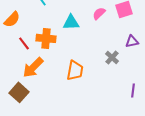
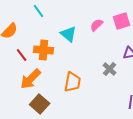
cyan triangle: (71, 22) -> (69, 34), turned 42
brown square: (19, 92) -> (40, 104), moved

